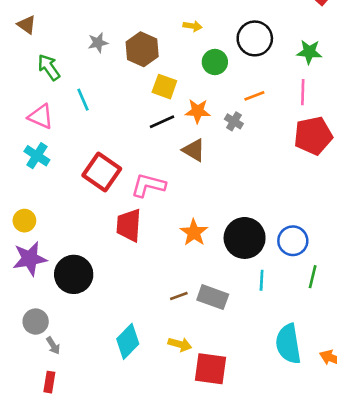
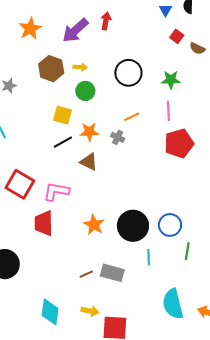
brown hexagon: (142, 49) -> (51, 69), moved
green circle: (215, 62) -> (85, 91), moved
cyan diamond: (128, 341) -> (50, 312), turned -32

